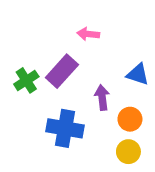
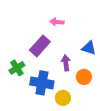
green cross: (26, 80) -> (17, 68), moved
yellow circle: (128, 152) -> (63, 98), moved

